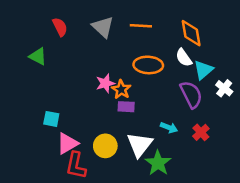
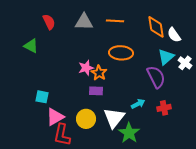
gray triangle: (103, 27) -> (84, 22), turned -42
white semicircle: (184, 58) -> (174, 35), moved
white cross: (224, 88) -> (185, 63), moved
purple rectangle: (126, 107) -> (96, 91), moved
cyan arrow: (169, 127) -> (138, 104), turned -48
red cross: (201, 132) -> (164, 108), turned 32

